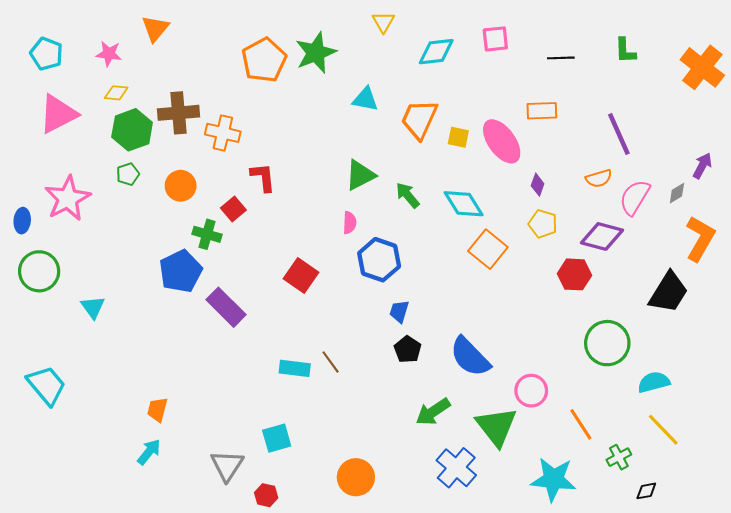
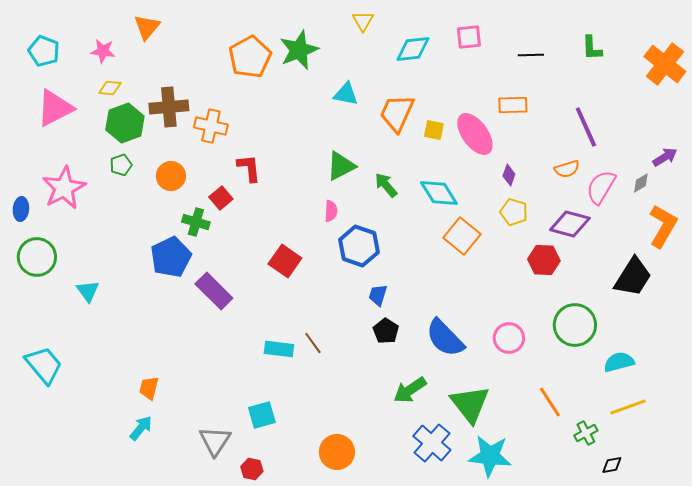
purple arrow: (702, 166) -> (665, 157), turned 30
pink circle: (531, 391) -> (509, 338), moved
yellow line: (663, 430) -> (628, 407), turned -66
cyan star: (553, 479) -> (490, 456), moved

